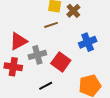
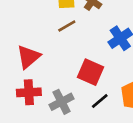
gray cross: (37, 55) -> (62, 102), moved
black line: (46, 86) -> (100, 101), moved

